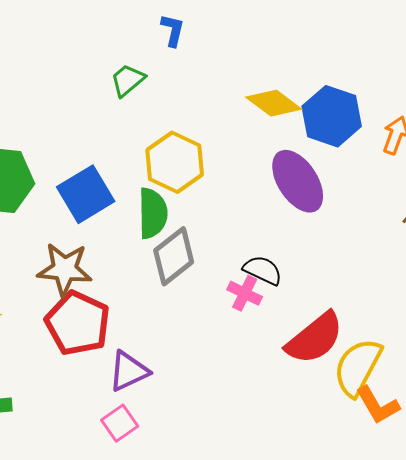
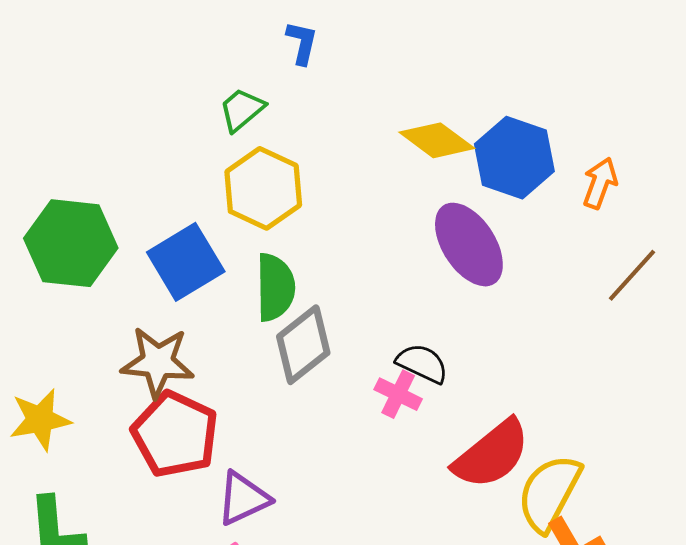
yellow hexagon: (175, 162) -> (263, 188), moved

